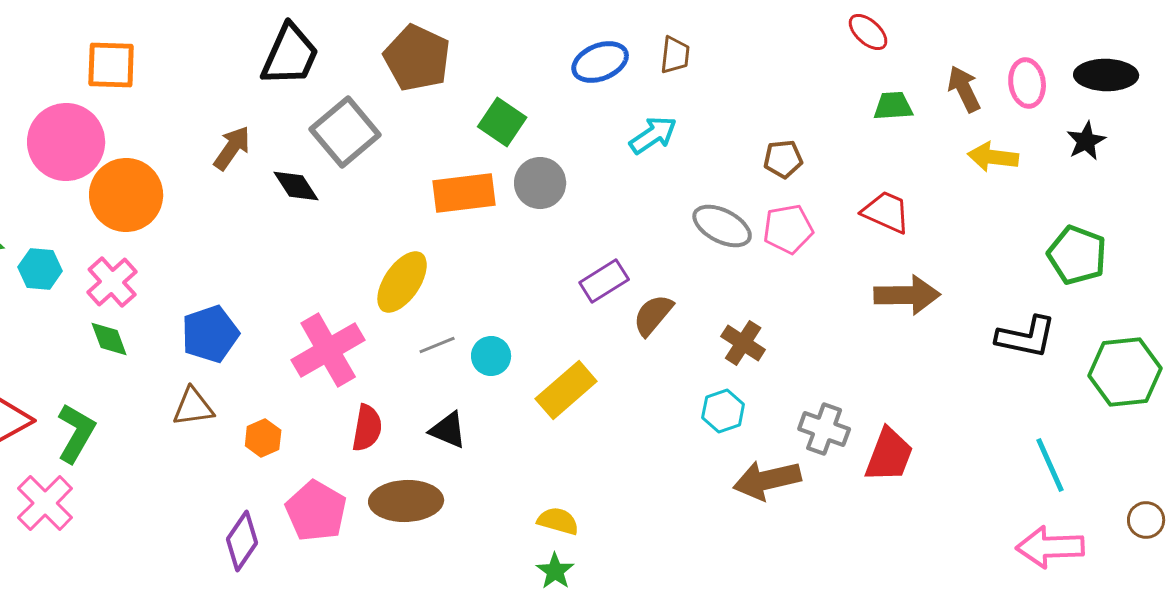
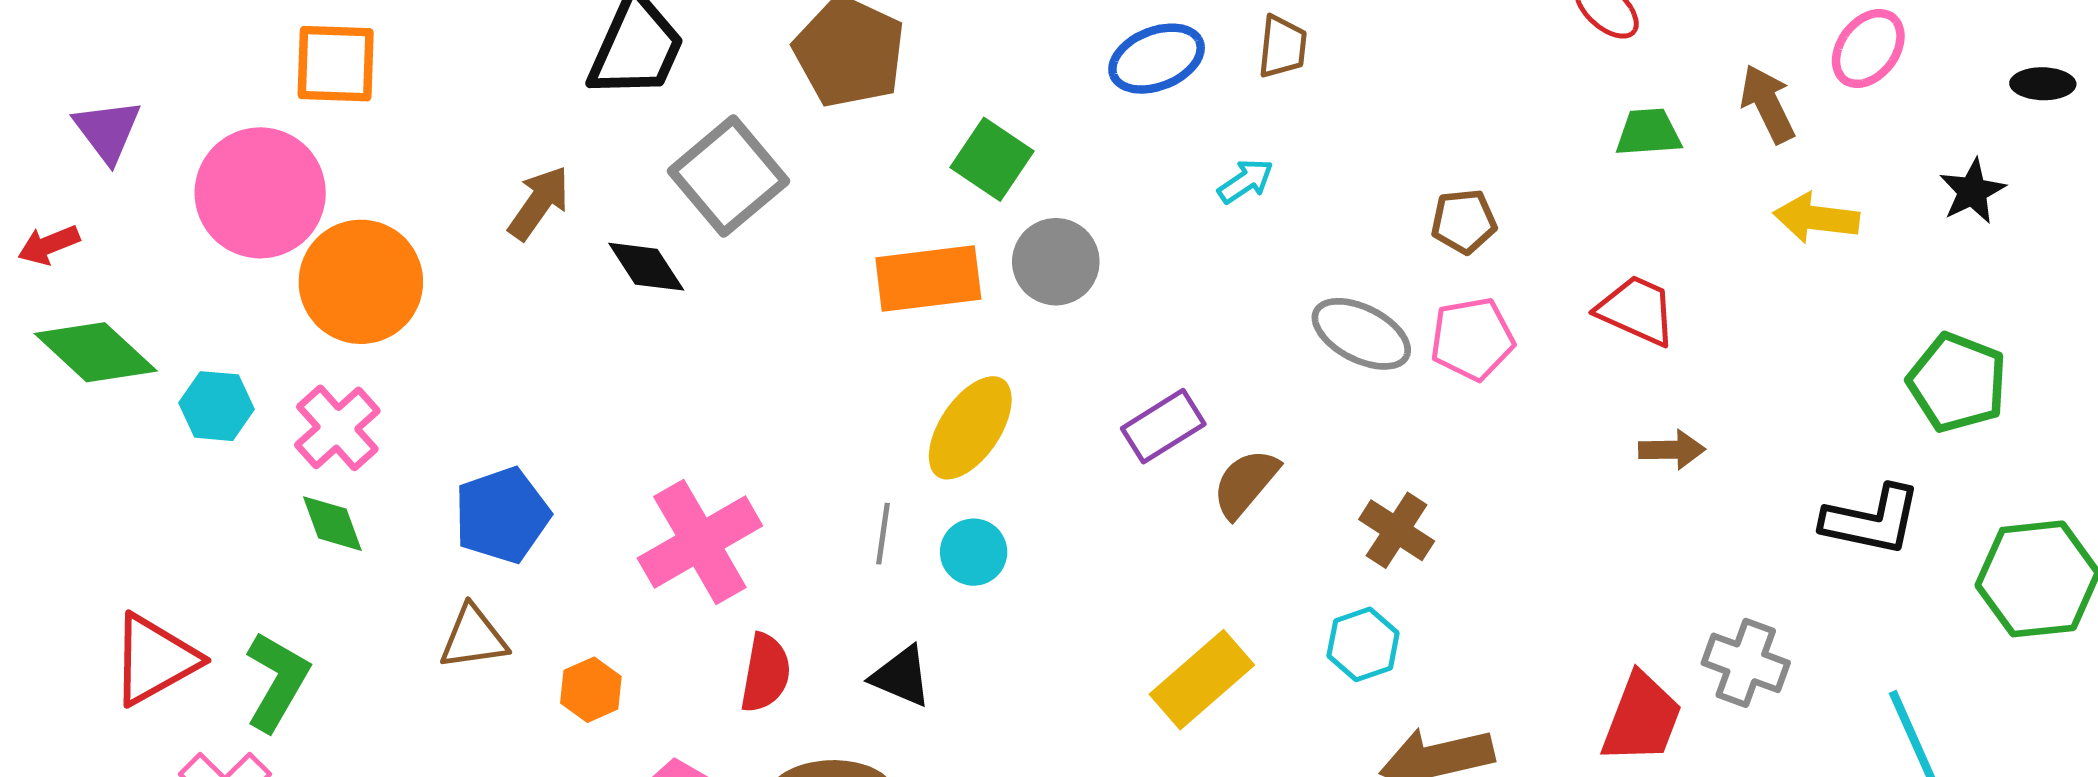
black ellipse: (1106, 75) -> (2043, 84), moved, size x0.6
pink ellipse: (1027, 83) -> (1868, 48), moved, turned 45
cyan arrow: (653, 135) -> (1246, 181), size x0.7
yellow ellipse: (402, 282) -> (970, 428), moved
brown arrow: (907, 295) -> (1672, 450), size x0.6
gray line: (437, 345) -> (883, 534), turned -60
yellow rectangle: (566, 390) -> (1202, 680), moved
gray cross: (824, 429) -> (1746, 663), moved

